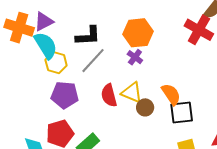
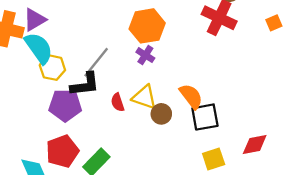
black L-shape: (88, 36) -> (85, 84), moved
red semicircle: (109, 95) -> (118, 102), size x0.7

